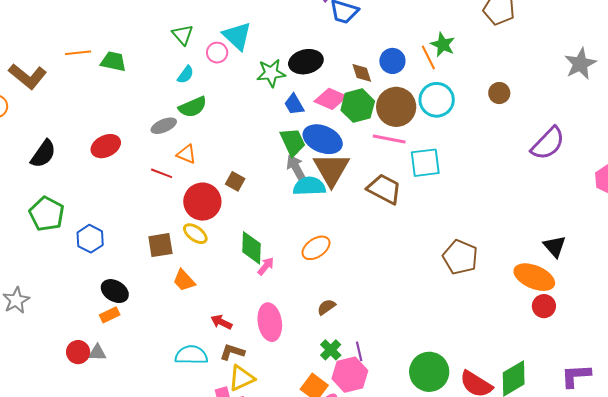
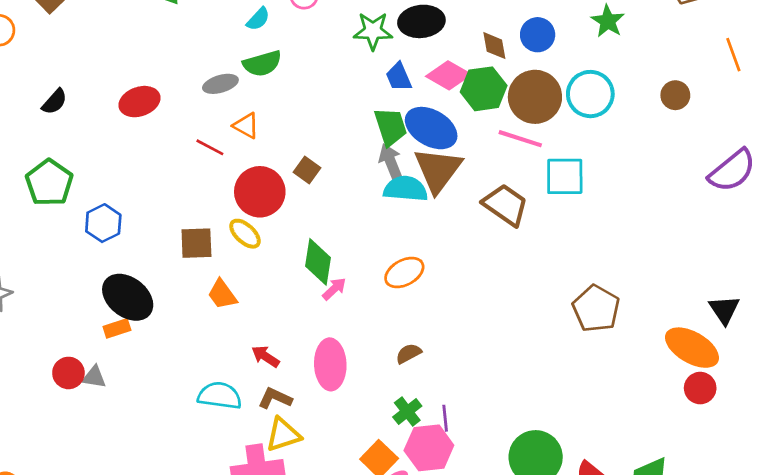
orange line: (428, 58) -> (733, 55), moved
black semicircle: (43, 154) -> (54, 102), size x0.7
black ellipse: (115, 291) -> (128, 297), size x1.4

